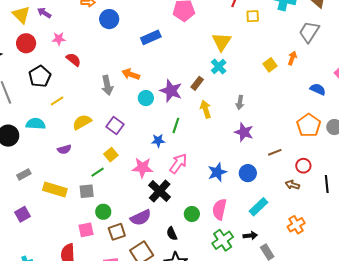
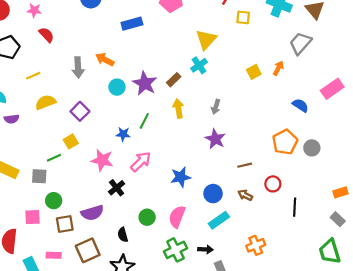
yellow line: (57, 101) -> (33, 76), moved
purple semicircle: (64, 149) -> (12, 119), moved
blue circle: (248, 173) -> (213, 194), moved
brown arrow: (292, 185) -> (245, 195), moved
black cross: (160, 191) -> (117, 188), size x0.7

